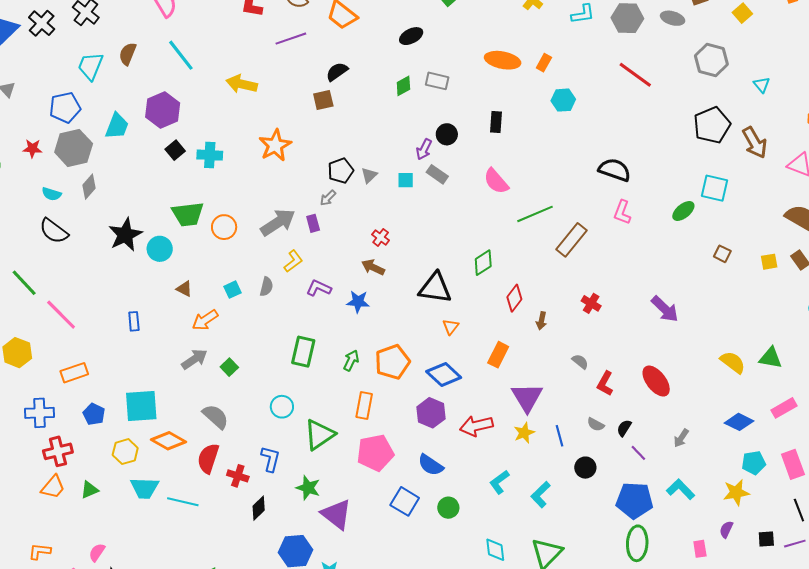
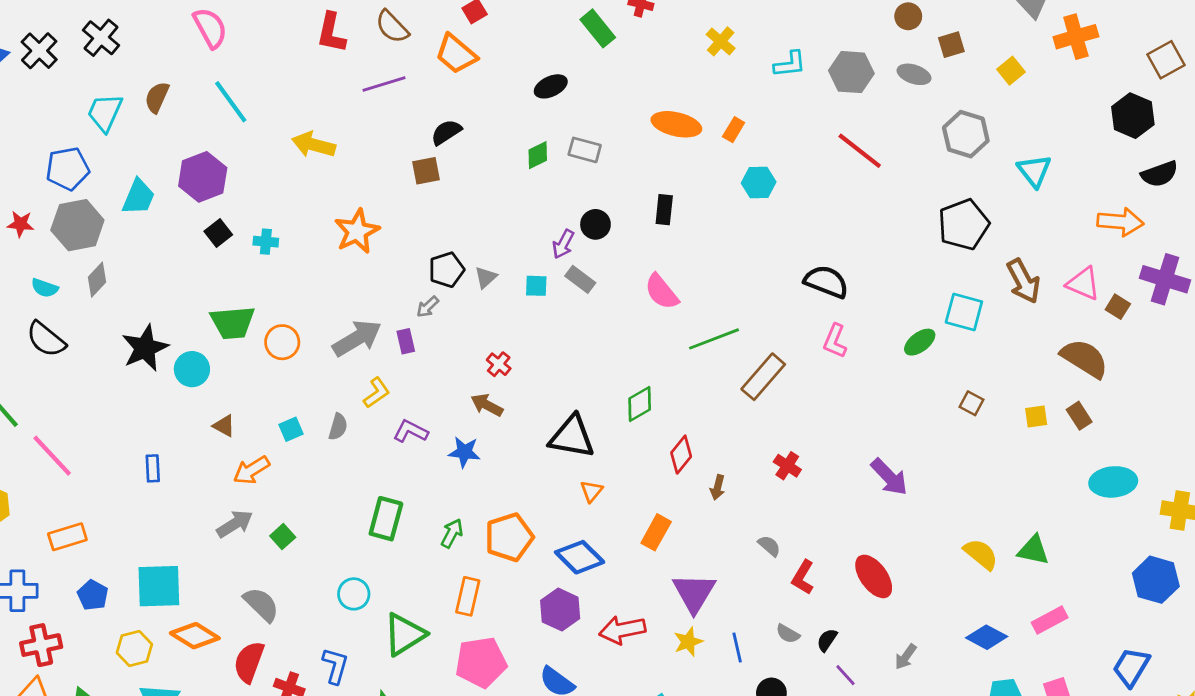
cyan triangle: (762, 85) -> (1034, 171), size x1.5
brown arrow: (755, 143) -> (1023, 281), moved
cyan cross: (210, 155) -> (266, 242), size x0.7

